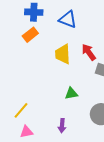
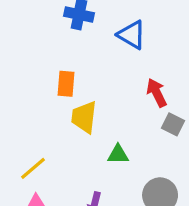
orange rectangle: (30, 35) -> (66, 84), moved, turned -56
yellow trapezoid: (63, 54) -> (84, 117), moved

